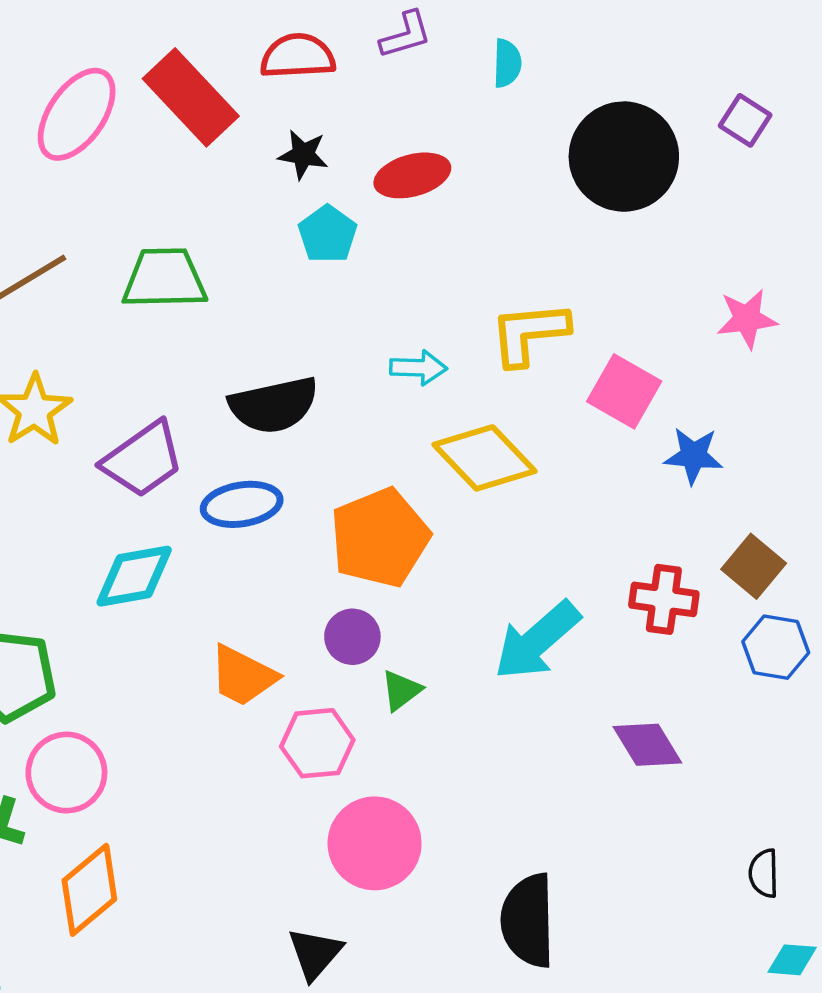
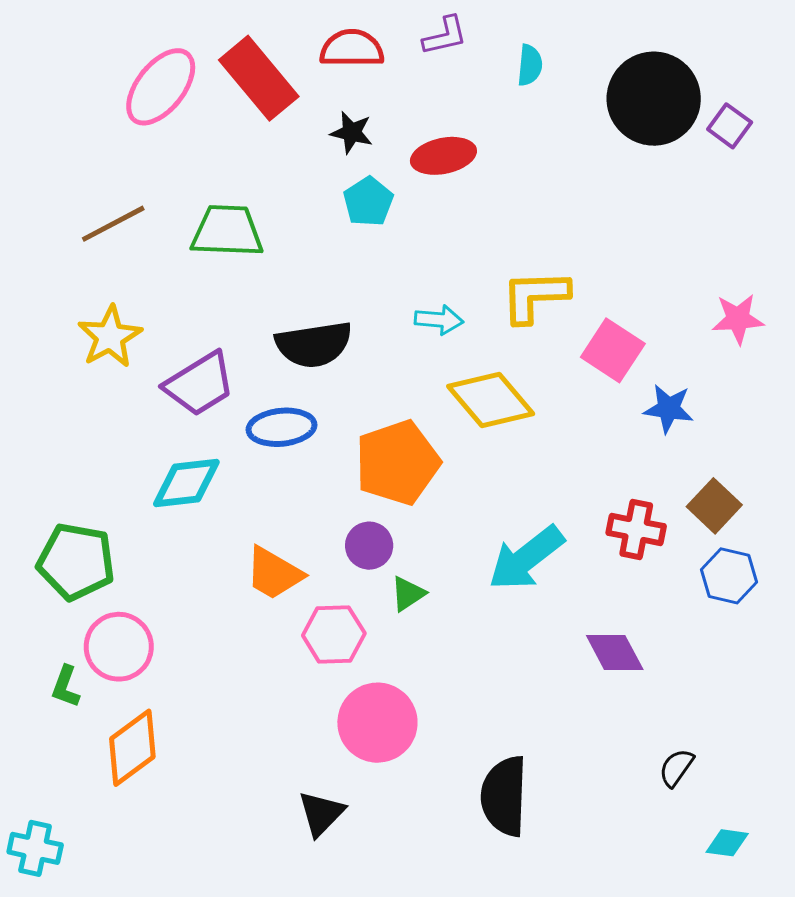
black circle: (624, 157) -> (654, 99), moved
pink star: (747, 319) -> (738, 319), moved
black semicircle: (764, 873) -> (676, 768), moved, turned 33

